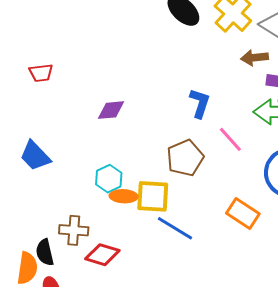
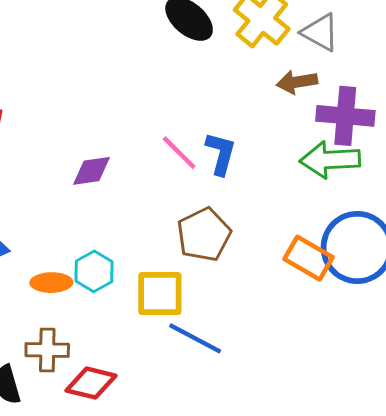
pink line: (230, 139) -> (179, 153), moved
orange ellipse: (124, 196) -> (51, 283), moved
orange rectangle: (243, 213) -> (308, 258), moved

